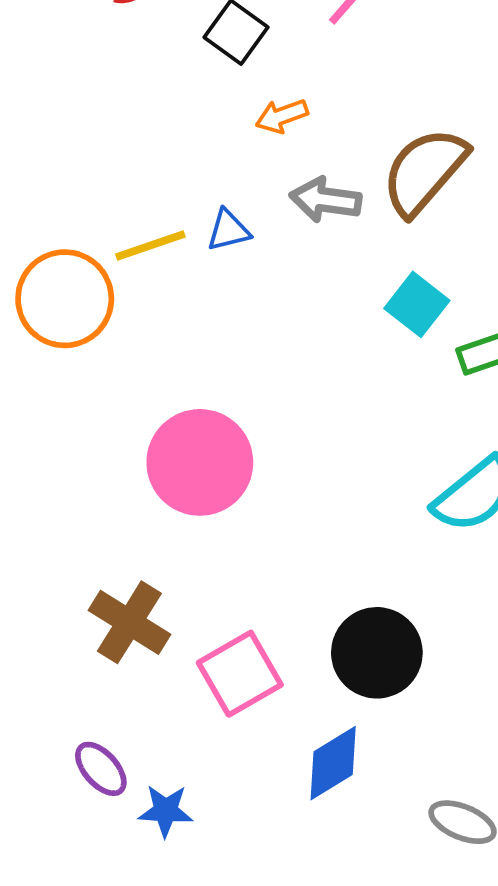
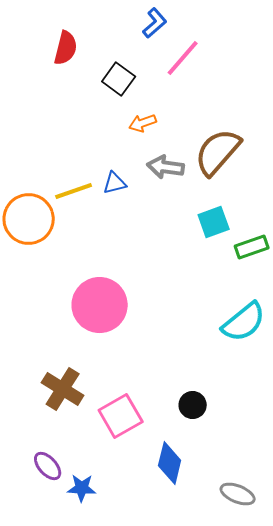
cyan square: (417, 304) -> (214, 222), turned 32
black circle: (377, 653) -> (193, 405), size x0.6
blue diamond: (333, 763) -> (170, 463), turned -45

